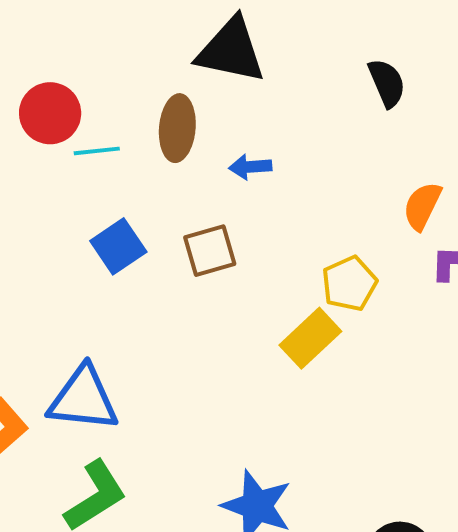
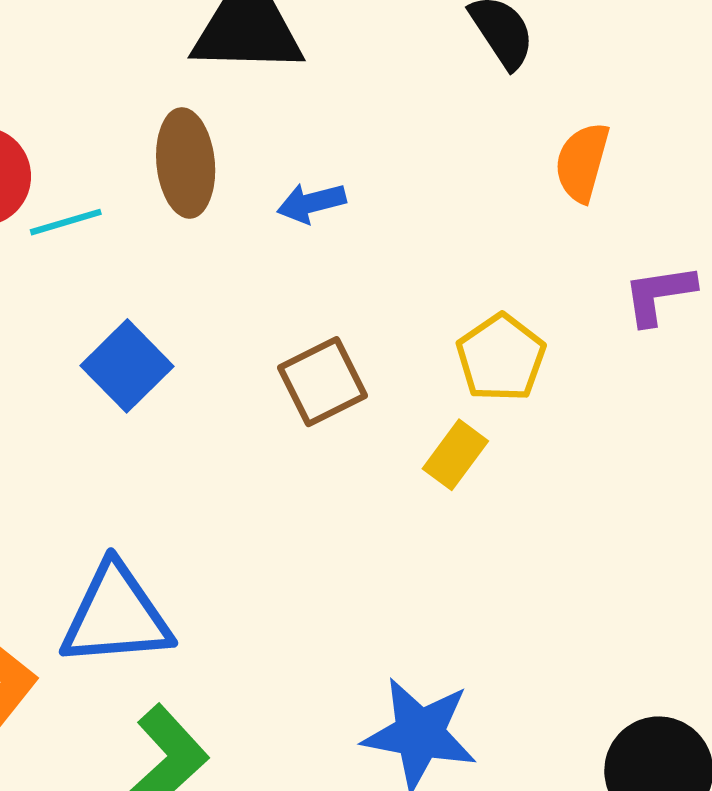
orange semicircle: (422, 206) -> (582, 162), moved
brown square: (210, 251) -> (322, 382), moved
yellow rectangle: (310, 338) -> (455, 455), size x0.7

